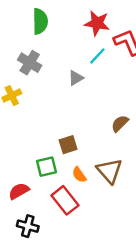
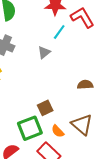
brown semicircle: (120, 123) -> (85, 85), turned 49
green square: (46, 167) -> (30, 128), size x1.4

